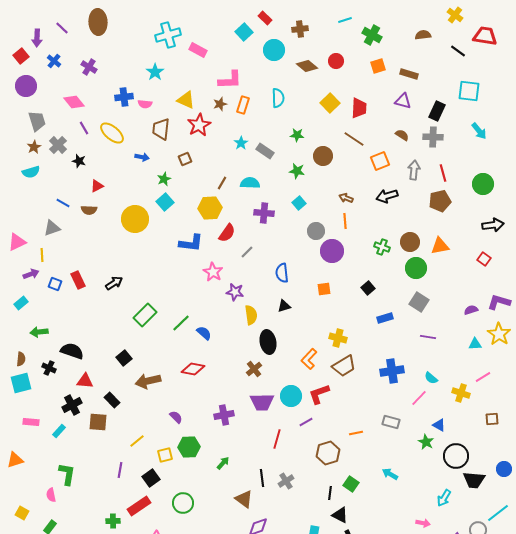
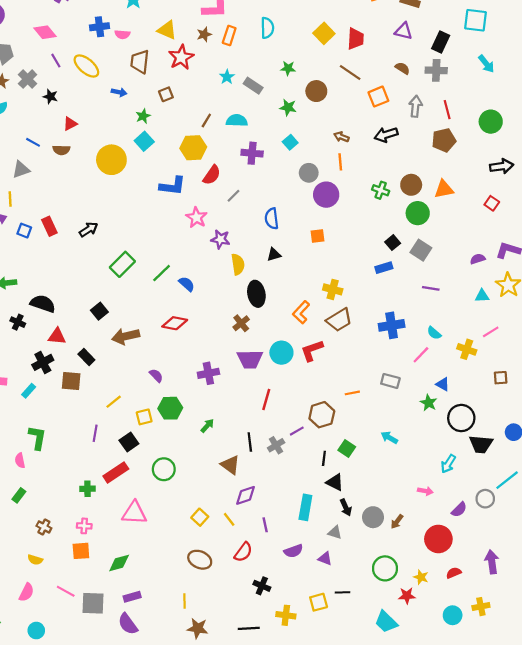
black square: (368, 288) -> (393, 243), moved
purple line: (306, 422) -> (297, 431), moved

